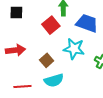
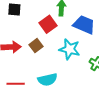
brown square: (47, 60) -> (36, 46), moved

